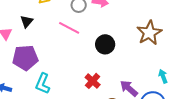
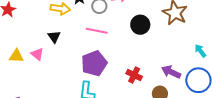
black circle: (105, 44) -> (140, 25), moved
purple pentagon: (25, 58) -> (94, 63), moved

